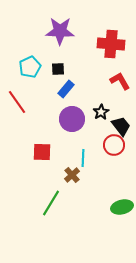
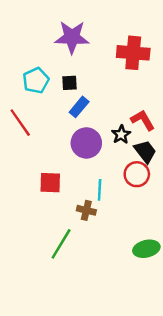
red L-shape: (120, 81) -> (143, 120), moved
brown cross: (72, 175) -> (86, 210), turned -35

